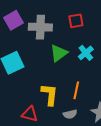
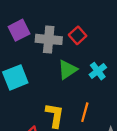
red square: (76, 21) -> (78, 35), moved, turned -35

